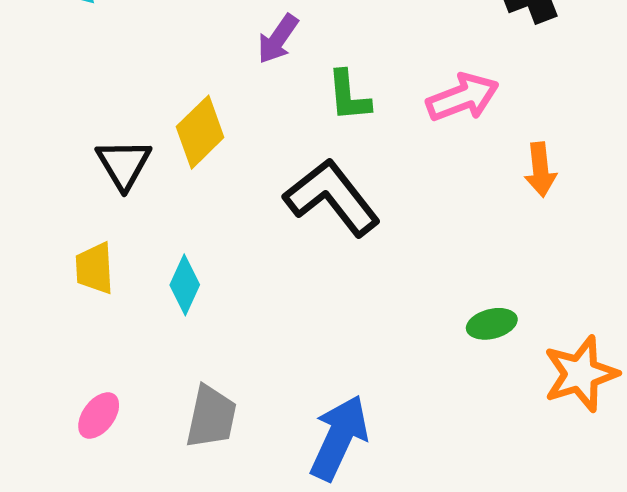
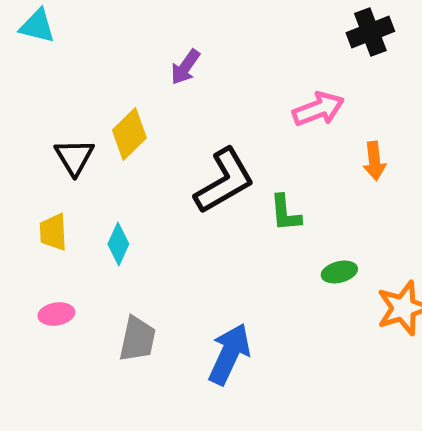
green L-shape: (349, 96) -> (285, 213), moved
black L-shape: (332, 197) -> (224, 181), turned 98
pink ellipse: (99, 415) -> (56, 314), moved, turned 44

